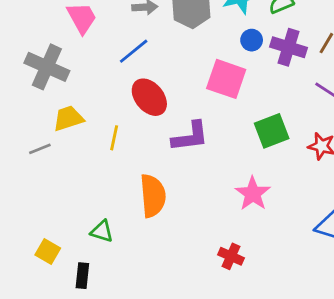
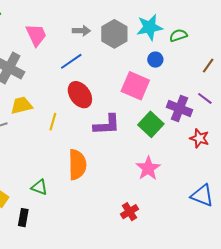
purple cross: (289, 47) -> (179, 108), moved
green square: (272, 131) -> (151, 124), moved, turned -30
red cross: (231, 256) -> (129, 212), turned 30

